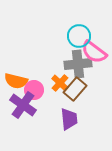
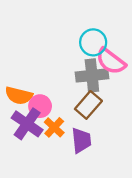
orange cross: (60, 83) -> (54, 127), moved

